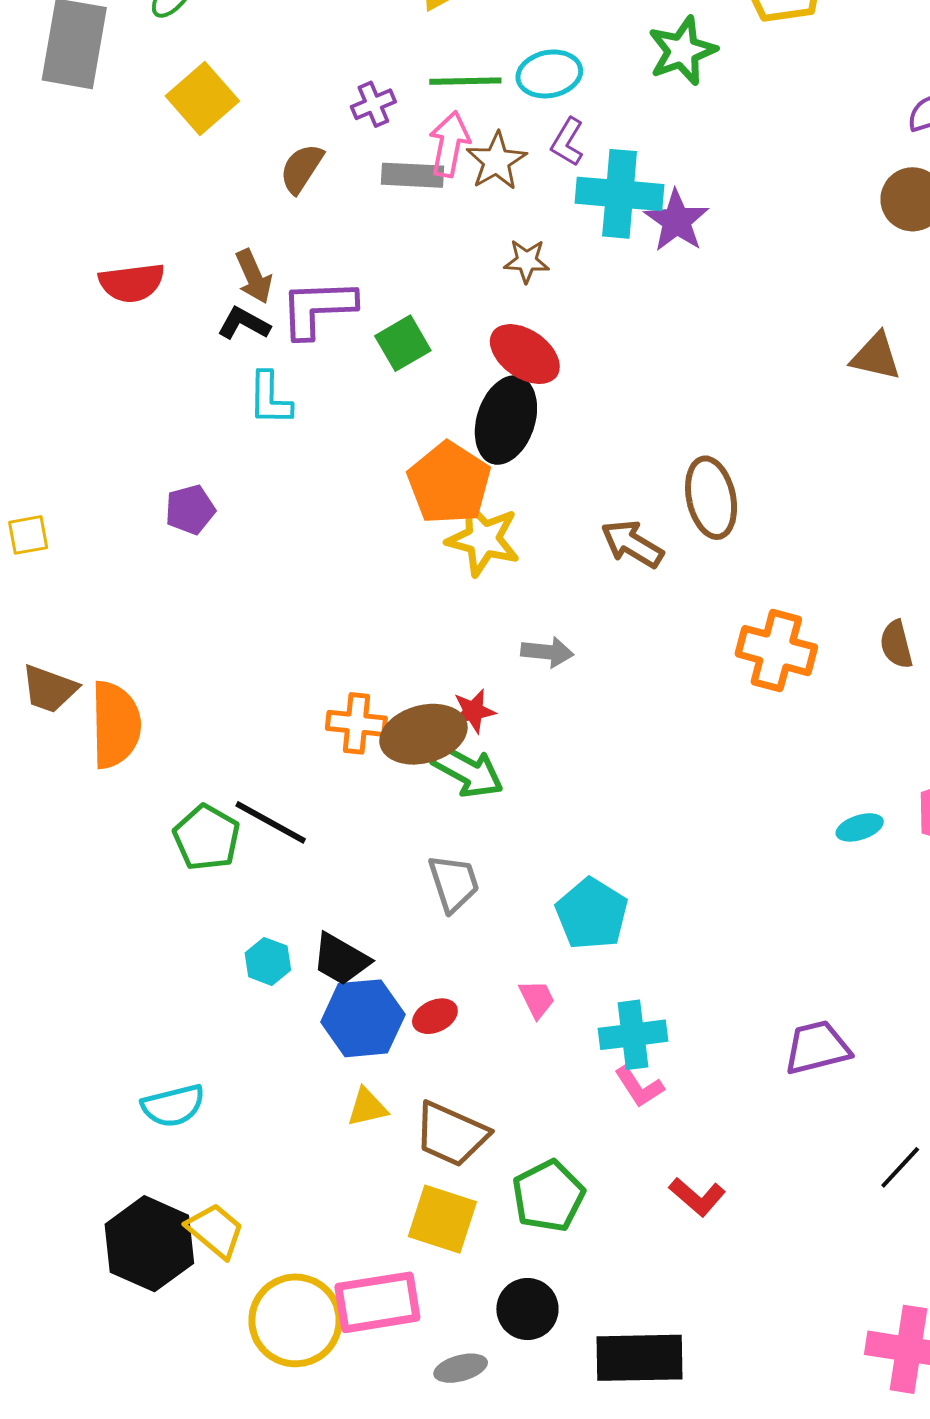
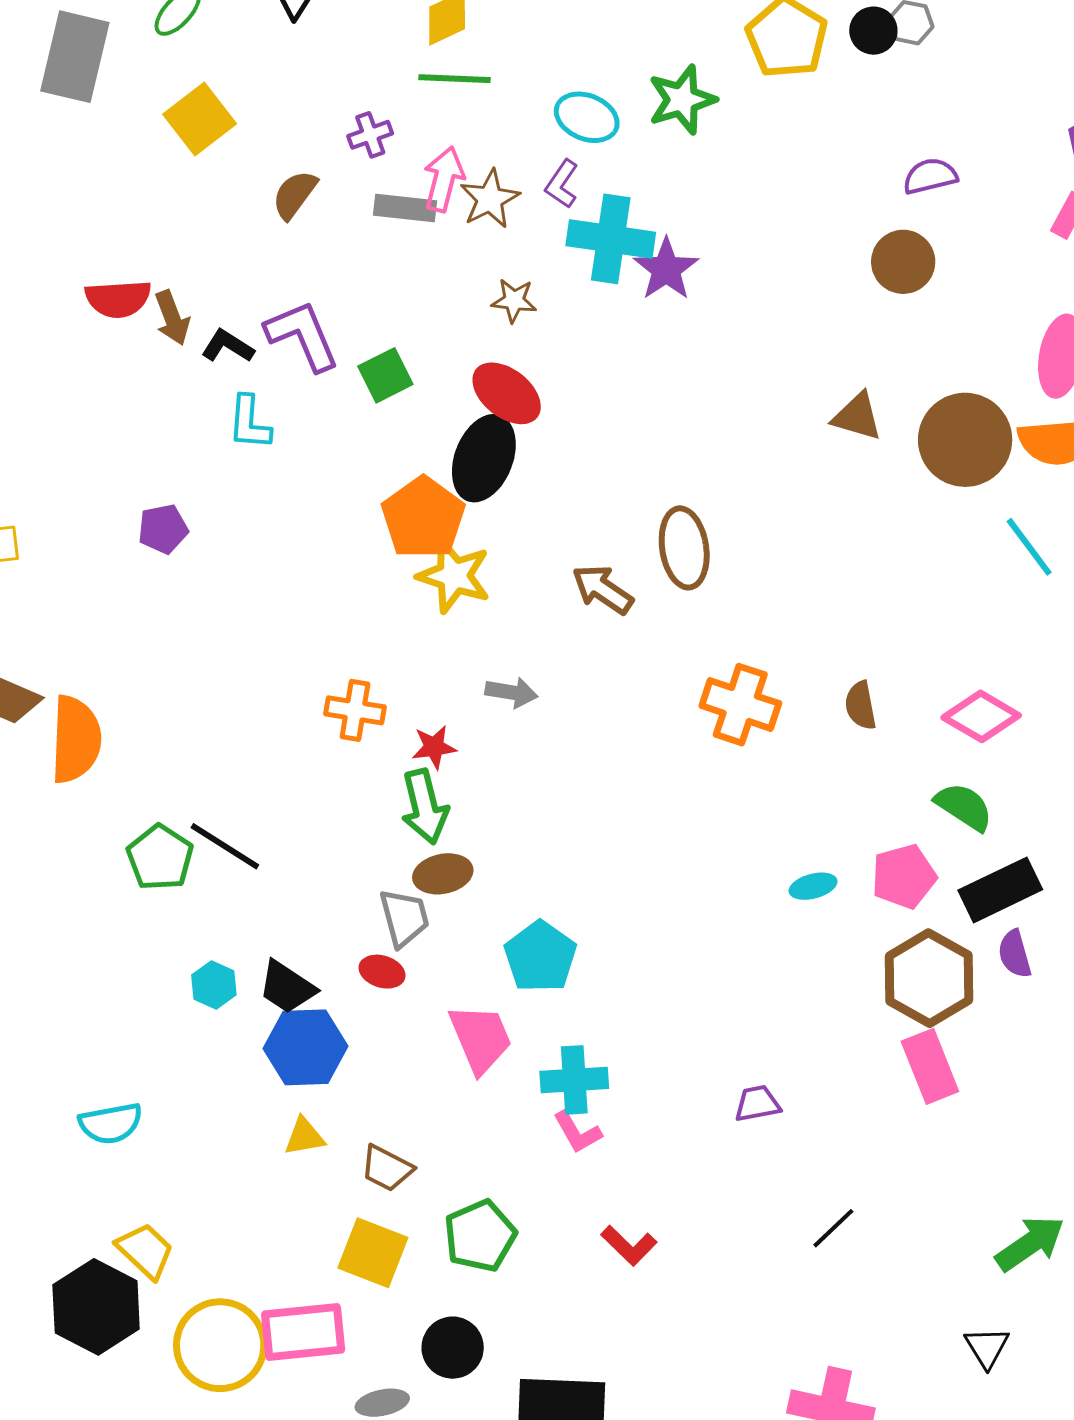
cyan ellipse: (549, 74) -> (587, 117), moved, turned 30
green line: (465, 81) -> (455, 79), moved
brown arrow: (254, 276) -> (172, 318), moved
purple L-shape: (318, 308) -> (302, 335), turned 66
orange cross: (356, 723) -> (355, 710), moved
brown ellipse: (423, 734) -> (443, 874), moved, size x0.7
green arrow: (468, 771) -> (425, 807), turned 44
pink trapezoid: (537, 999) -> (480, 1038), size x1.8
red ellipse: (435, 1016) -> (382, 972), moved, turned 39
purple trapezoid: (817, 1048) -> (757, 1104), size x0.7
brown trapezoid: (451, 1134) -> (387, 1168), size x0.7
black hexagon: (149, 1244) -> (96, 1307), moved

